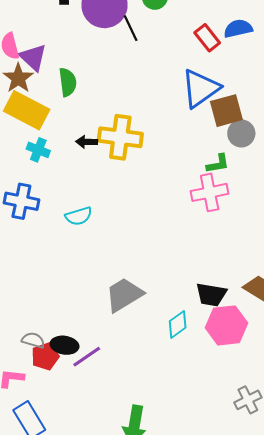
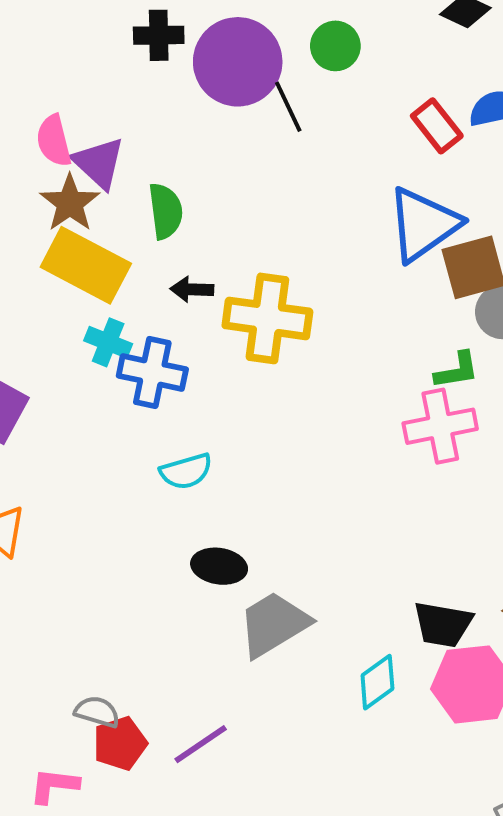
black arrow: (87, 142) -> (192, 289), moved
blue cross: (21, 201) -> (152, 373), moved
black ellipse: (65, 345) -> (219, 566), moved

